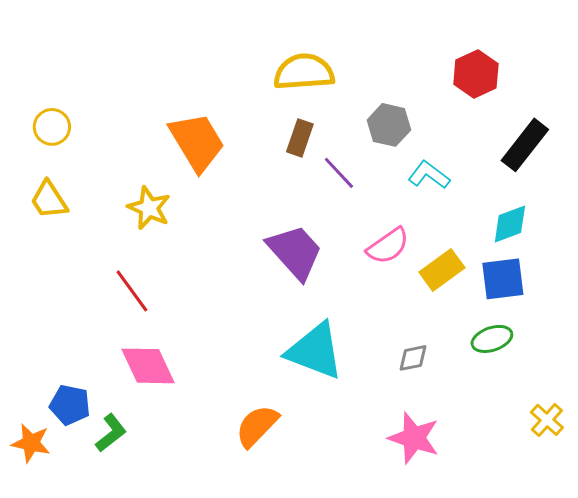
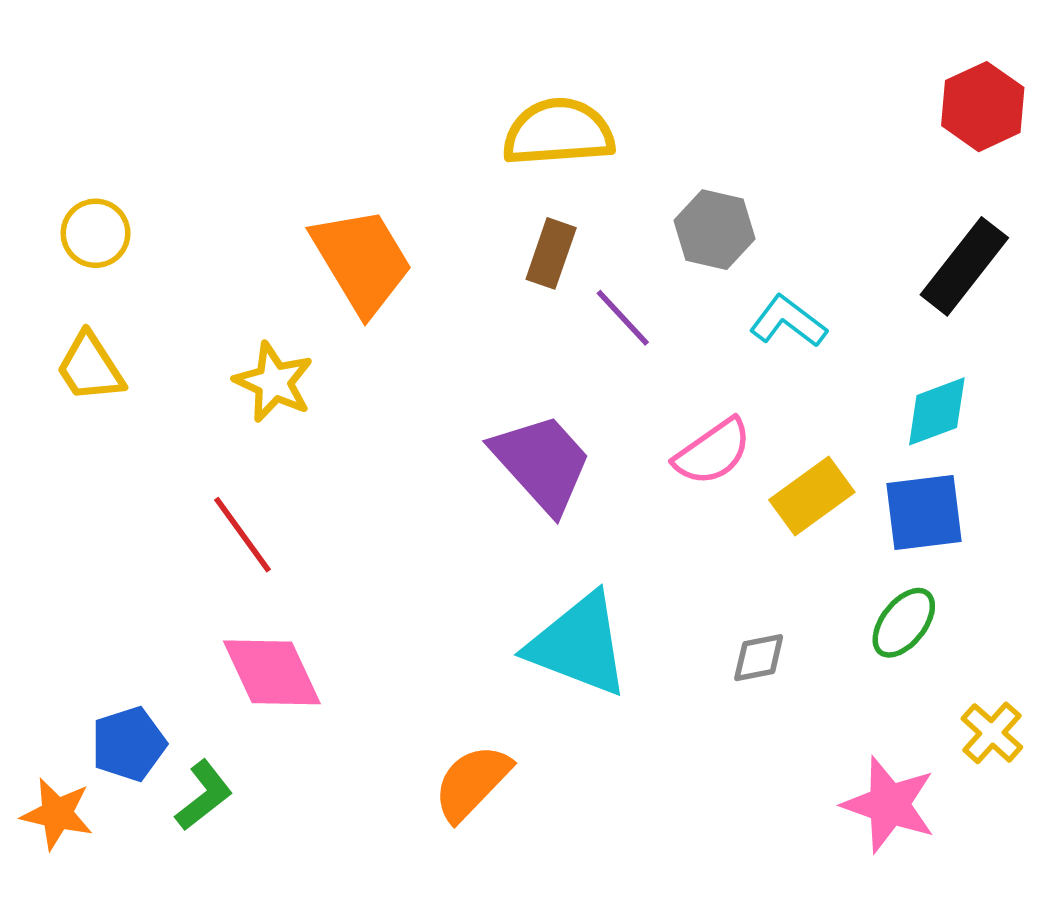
red hexagon: (476, 74) -> (983, 107), moved
green ellipse: (492, 339) -> (904, 623), turned -33
blue pentagon: (70, 405) -> (129, 744), turned -30
yellow cross: (547, 420) -> (992, 733), moved
pink star: (414, 438) -> (889, 805), moved

